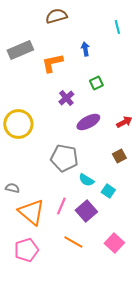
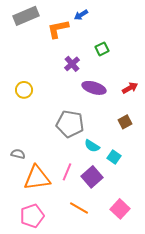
blue arrow: (85, 49) -> (81, 15), moved, turned -112
purple ellipse: (88, 122) -> (94, 88), turned 45
yellow circle: (18, 124) -> (24, 90), size x0.6
orange triangle: (31, 212) -> (37, 178), turned -48

